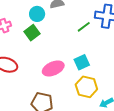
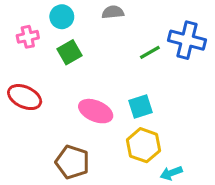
cyan circle: (37, 14) -> (62, 17), moved
pink ellipse: (53, 68) -> (96, 111), turned 40

